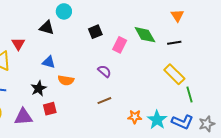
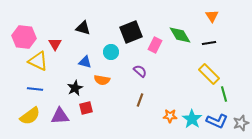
cyan circle: (64, 11) -> (111, 52), moved
black square: (95, 32) -> (131, 32), size x1.6
brown line: (104, 101) -> (140, 100), turned -48

